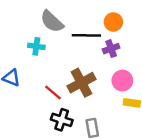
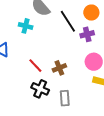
black line: (86, 35) -> (68, 21), turned 50
brown cross: (81, 83) -> (59, 68), moved, size x0.6

